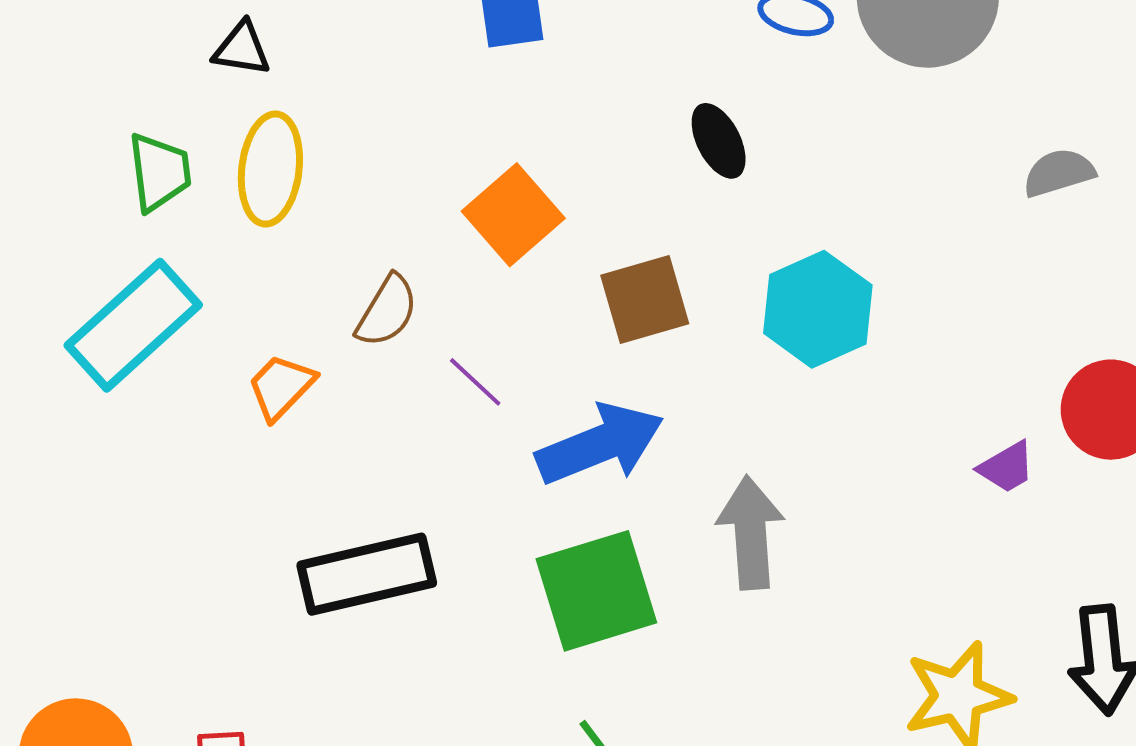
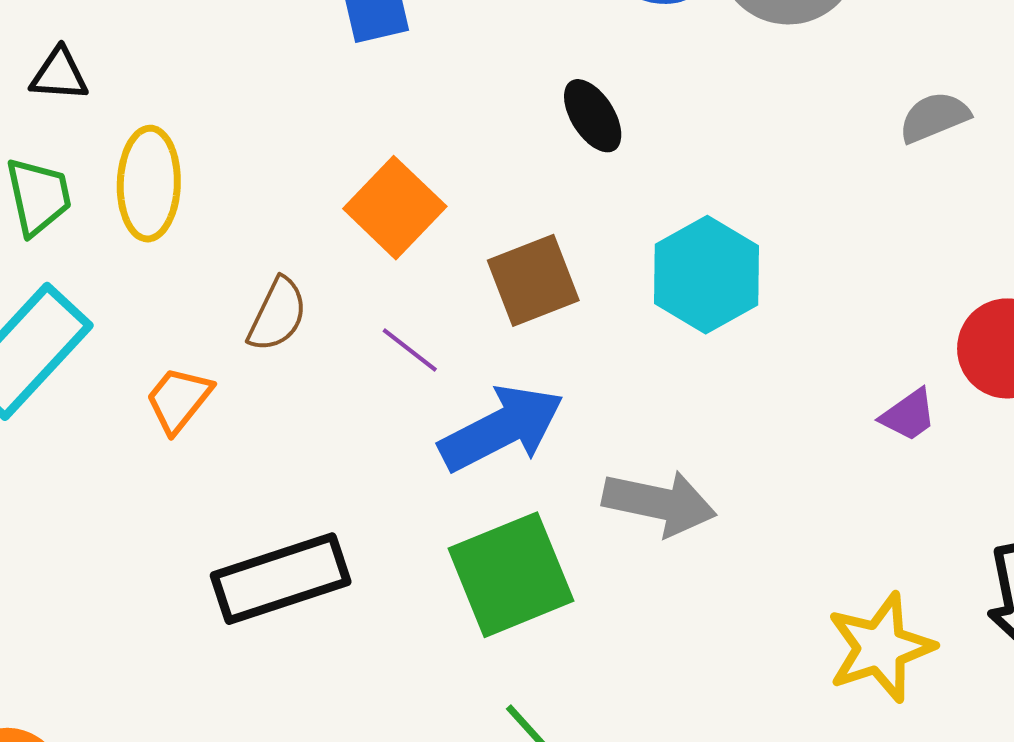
black triangle: (242, 49) -> (59, 74), moved
purple line: (475, 382) -> (410, 350), moved
gray arrow: (751, 533) -> (659, 503), turned 111

